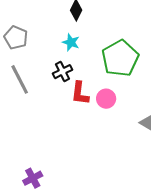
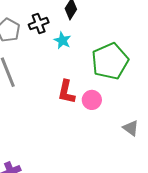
black cross: (62, 72) -> (39, 23), moved

